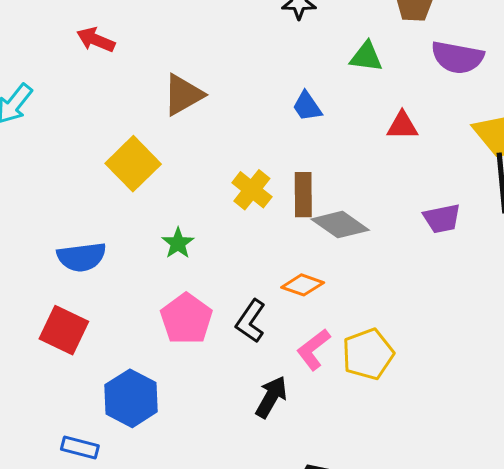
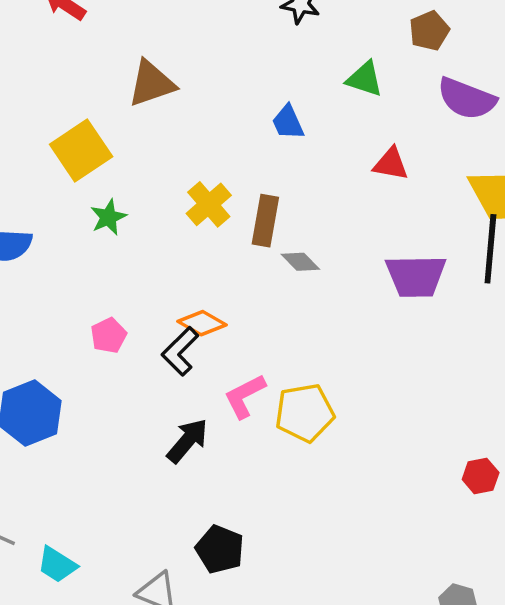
purple trapezoid: (442, 219) -> (416, 276), size x1.4
gray diamond: (340, 225) -> (300, 262), size x0.6
green star: (178, 243) -> (108, 217), moved
orange diamond: (303, 285) -> (202, 323), moved
pink pentagon: (186, 319) -> (109, 336), size x0.6

